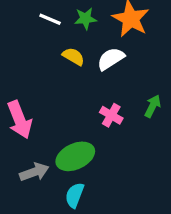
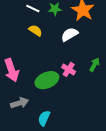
yellow semicircle: (73, 56) -> (35, 30), moved
green ellipse: (75, 156) -> (47, 80), moved

